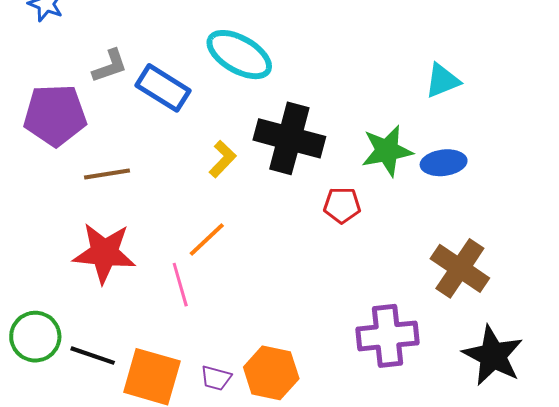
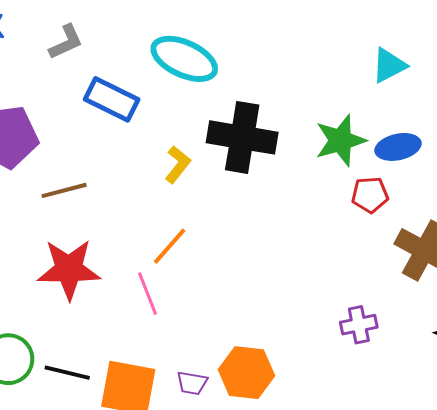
gray L-shape: (110, 66) -> (66, 42), moved
red pentagon: (342, 205) -> (370, 195), moved
purple cross: (388, 336) -> (359, 325), size x0.6

